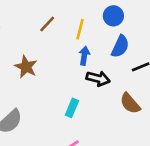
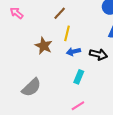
yellow line: (80, 29) -> (67, 33), moved
blue arrow: (84, 56) -> (74, 52), moved, turned -112

